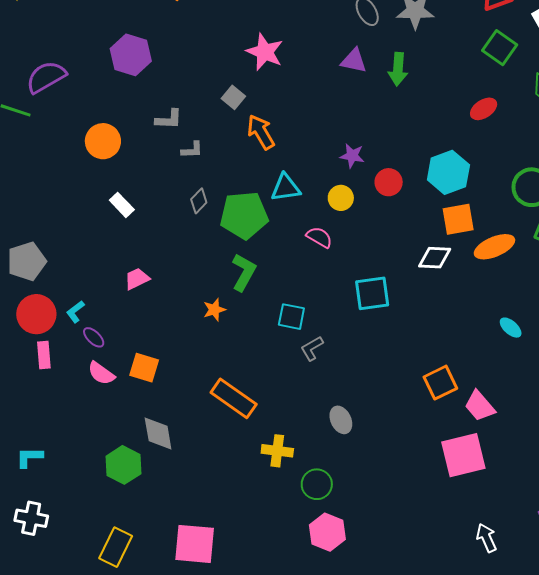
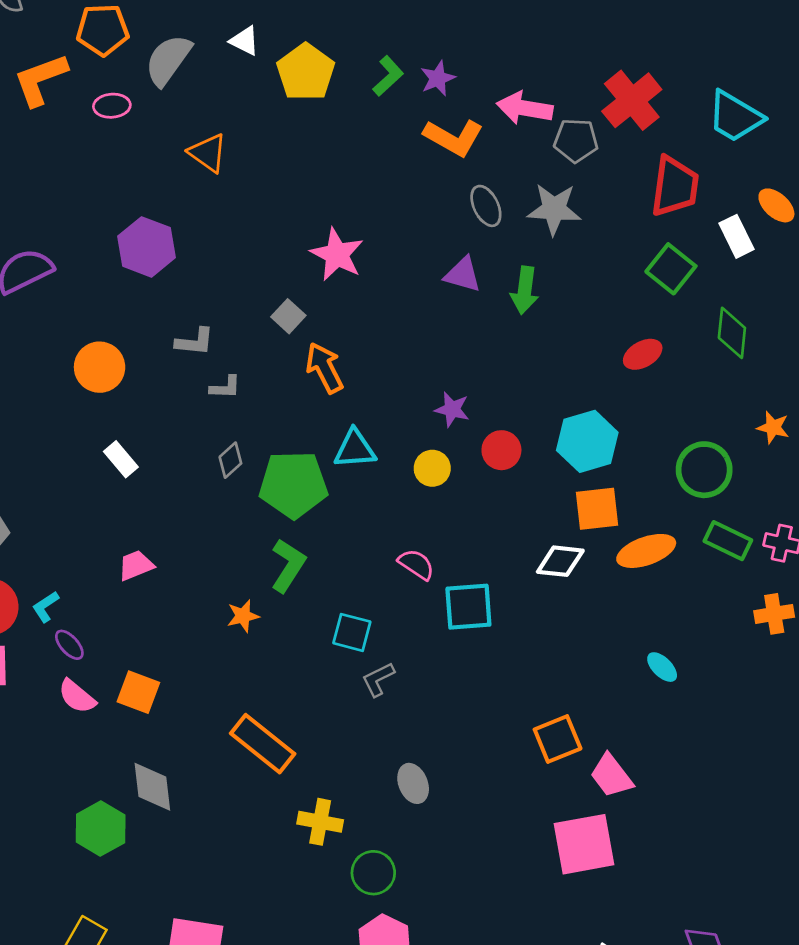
pink semicircle: (319, 237) -> (416, 564), moved

